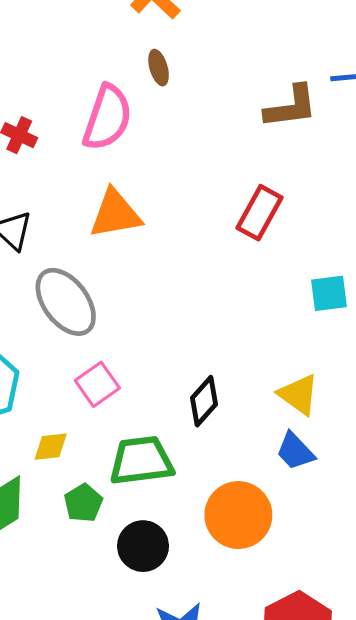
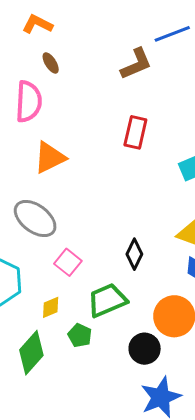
black circle: (143, 546) -> (145, 349), moved

